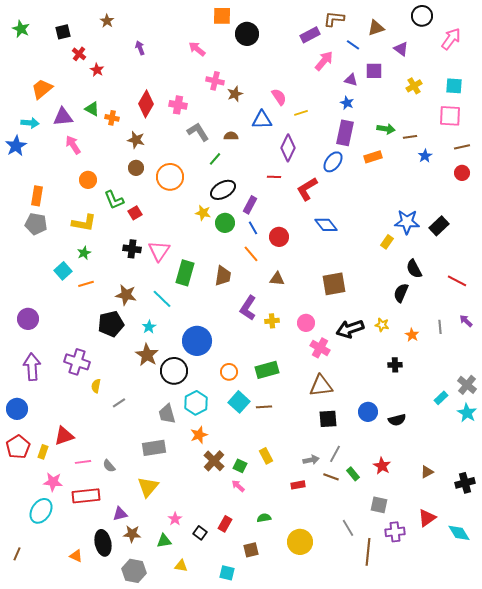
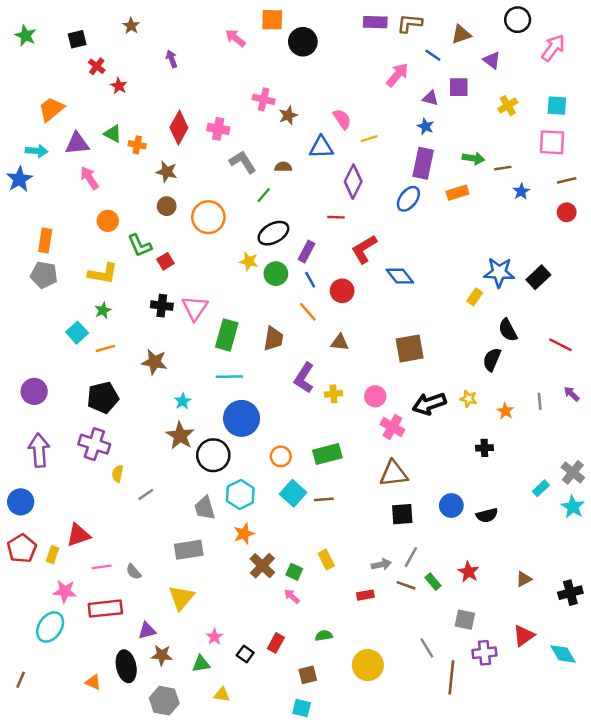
purple rectangle: (310, 35) -> (375, 22), moved, turned 30
pink arrow: (197, 49) -> (235, 38), moved
red L-shape: (307, 189) -> (364, 249), moved
cyan line: (162, 299) -> (229, 377), moved, turned -45
black pentagon: (111, 324) -> (103, 398), moved
cyan square: (227, 573) -> (302, 708), moved

